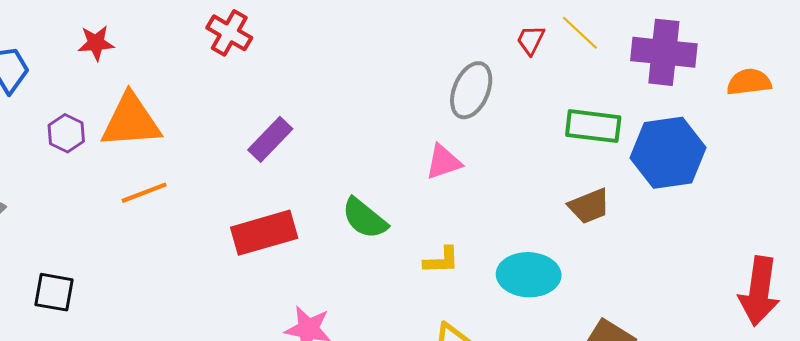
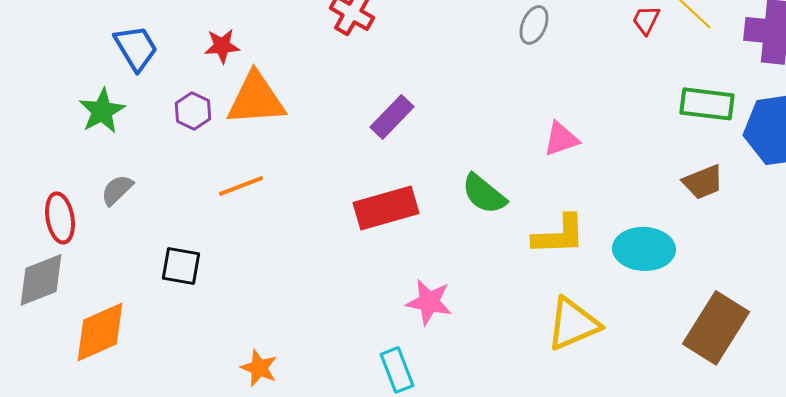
red star: (96, 43) -> (222, 46), moved
gray ellipse: (471, 90) -> (534, 25), moved, size x0.7
orange line: (144, 193) -> (241, 186), moved
yellow L-shape: (441, 260) -> (559, 235), size x1.5

